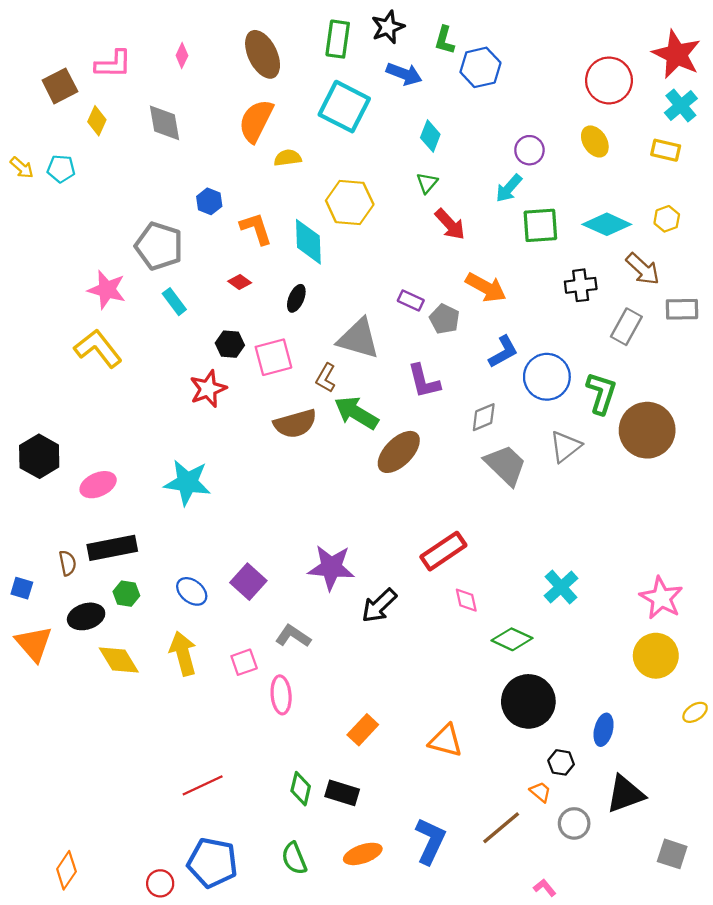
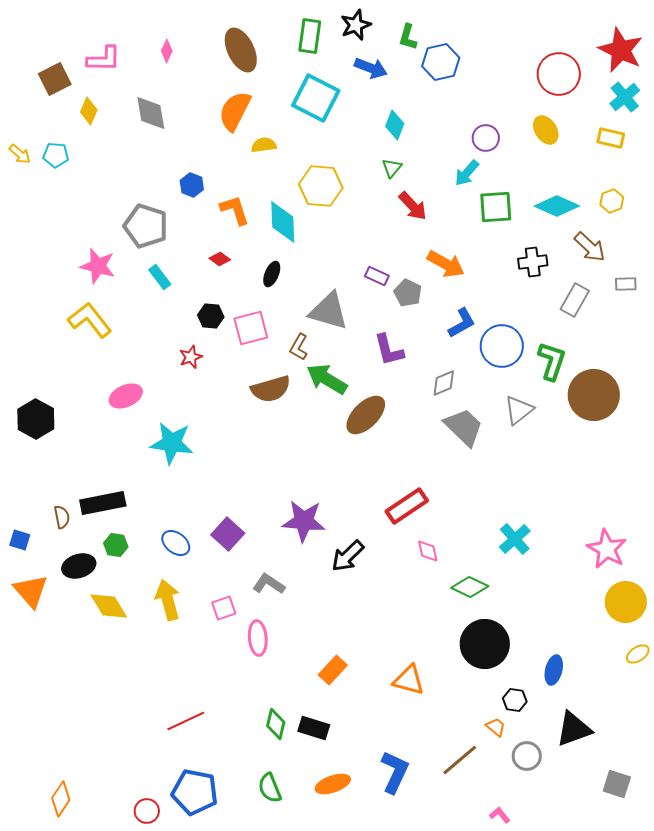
gray rectangle: (682, 309) -> (626, 284), size x0.7
red star: (208, 389) -> (191, 357), size x0.7
pink ellipse: (98, 485) -> (126, 396), moved
yellow circle: (656, 656) -> (626, 602), moved

